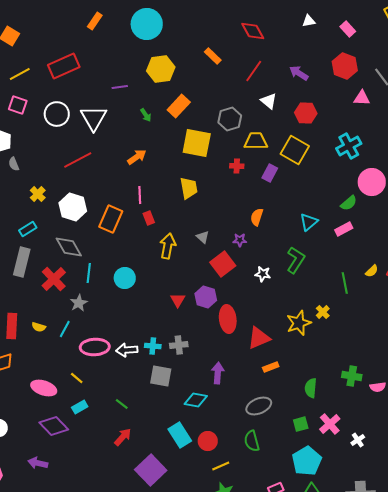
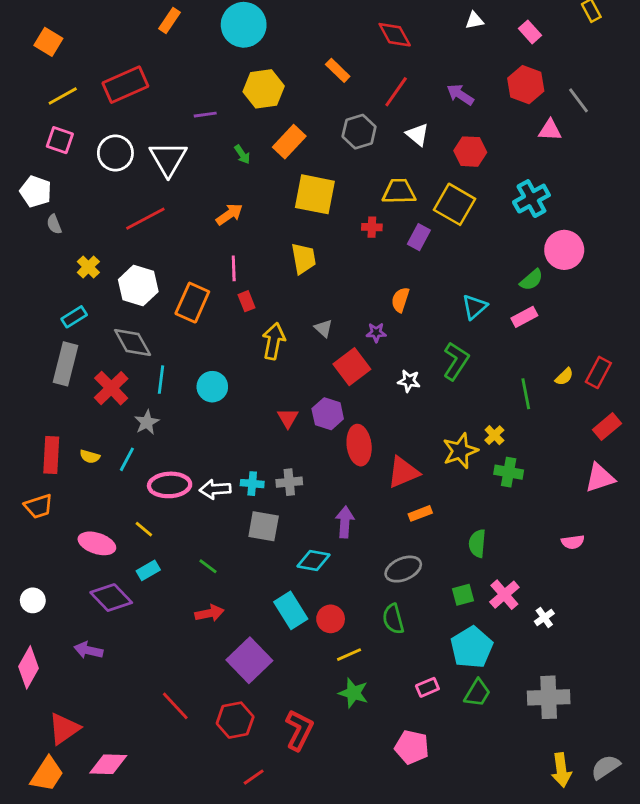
gray hexagon: (230, 119) -> (359, 132), moved
green cross: (352, 376) -> (509, 472), moved
red arrow: (123, 437) -> (209, 613), turned 36

